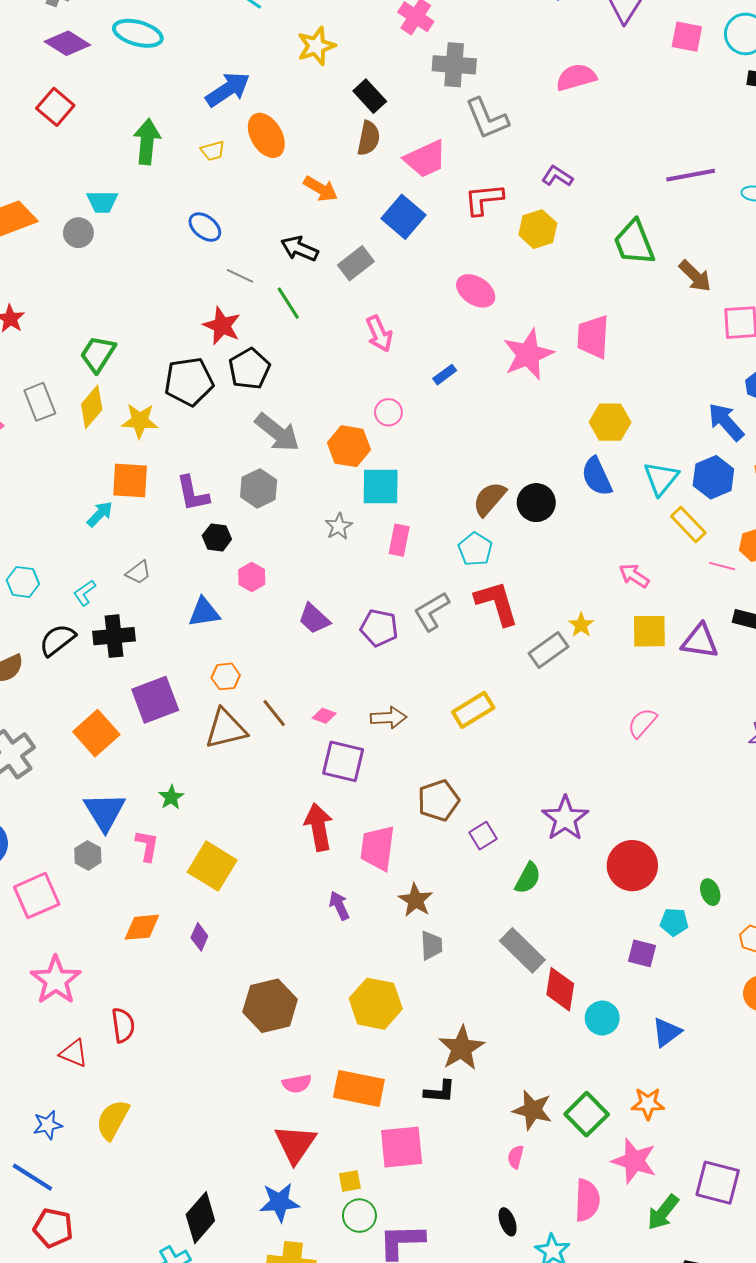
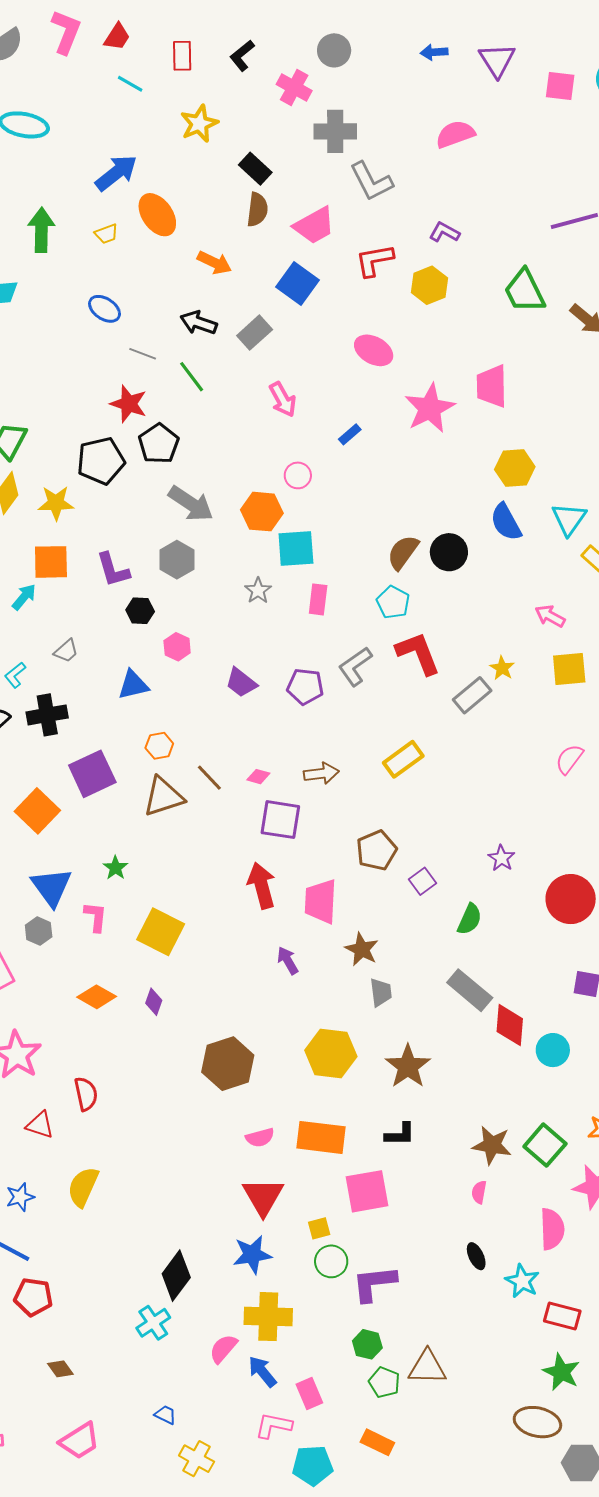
purple star: (565, 818) -> (501, 858), size x0.6
orange diamond: (142, 927) -> (97, 997), turned 39
brown star: (461, 1048) -> (408, 1066), moved

